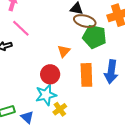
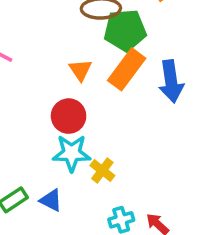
orange rectangle: (86, 75) -> (127, 69), moved, turned 55
cyan star: (46, 95) -> (72, 153), turned 30

